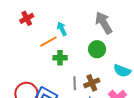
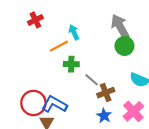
green circle: (97, 49) -> (124, 46), moved
gray line: (75, 83) -> (92, 80), moved, turned -48

